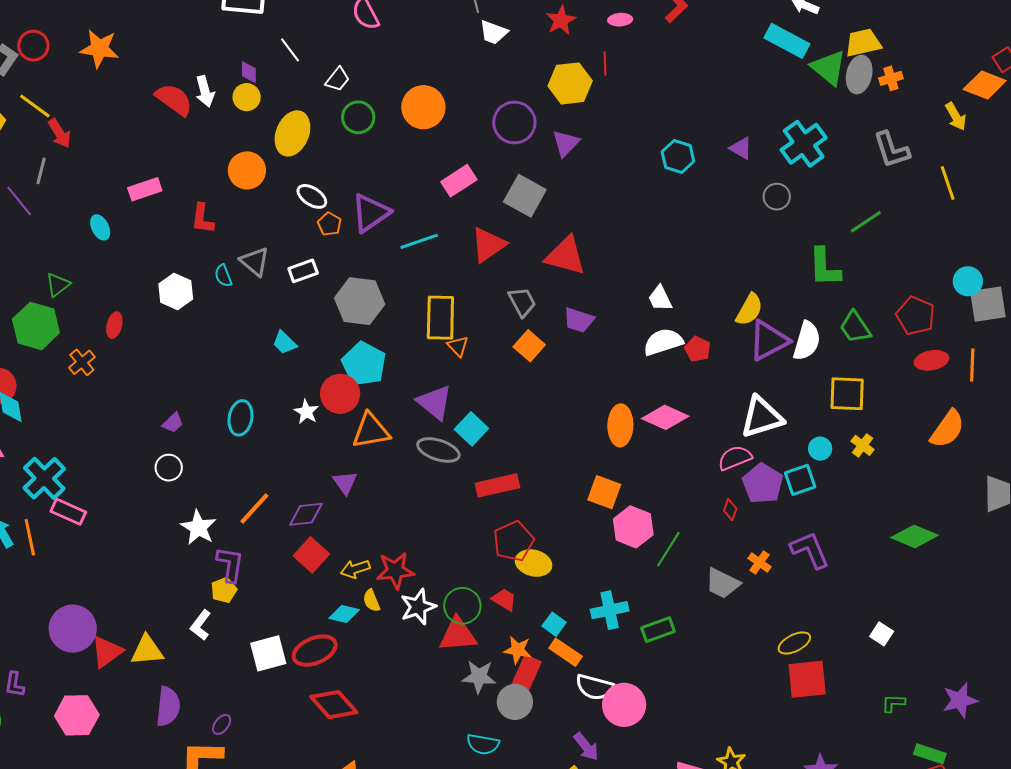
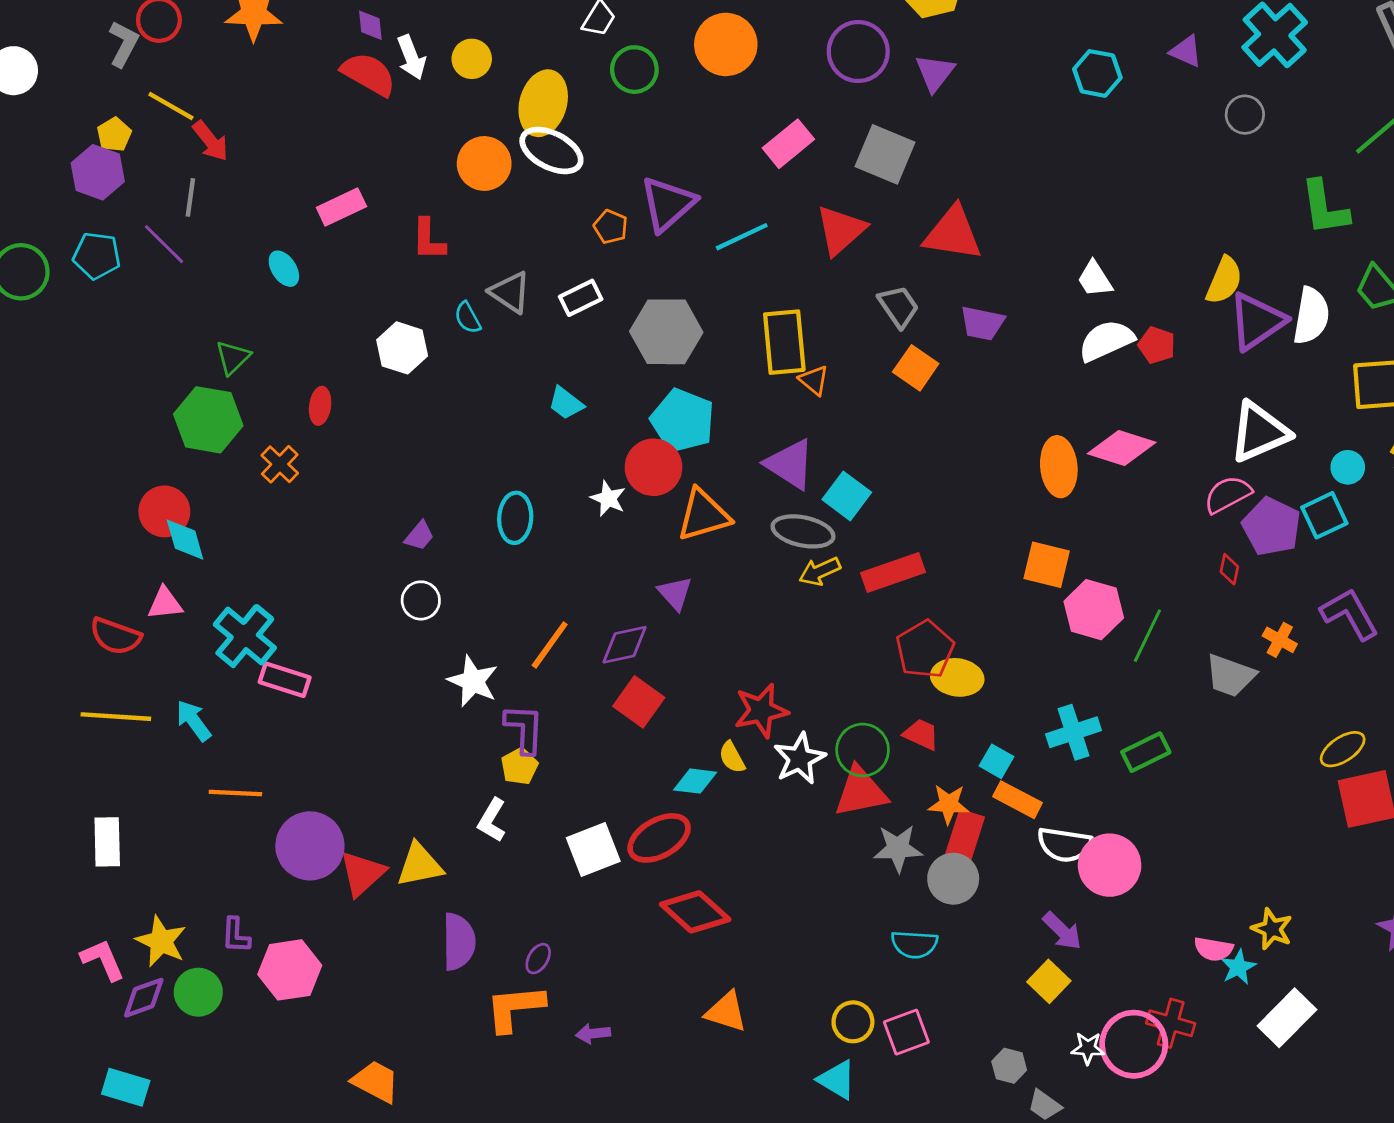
purple diamond: (249, 72) -> (370, 25), moved
white ellipse: (312, 196) -> (551, 150), moved, size x1.4
orange line: (30, 537) -> (235, 793), moved, turned -69
yellow arrow: (355, 569) -> (820, 571), moved
pink hexagon: (77, 715) -> (290, 970), moved

